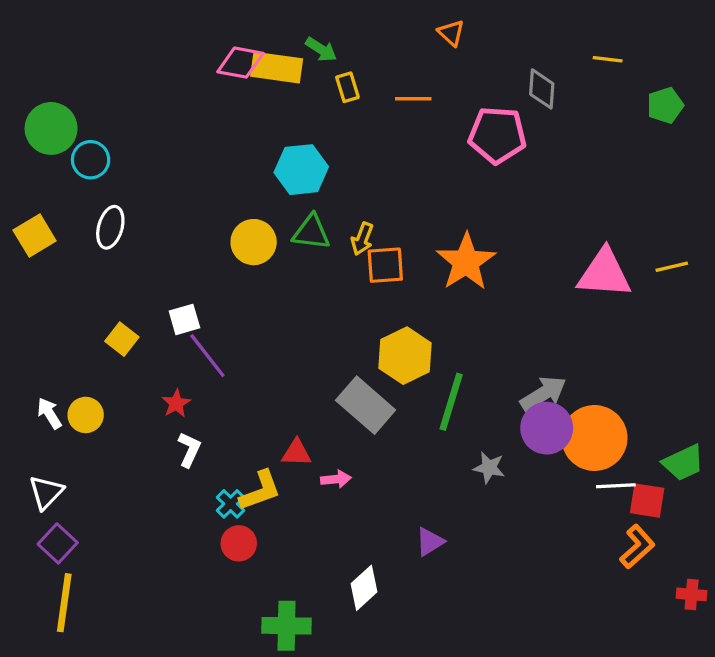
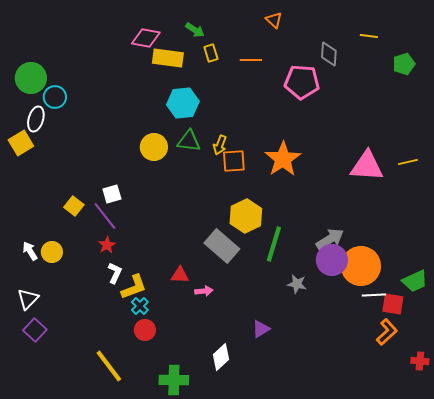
yellow rectangle: (277, 68) -> (168, 58), moved
white ellipse: (110, 227) -> (36, 119), moved
purple line: (207, 356) -> (105, 216), moved
yellow L-shape: (260, 491) -> (134, 287), moved
yellow line: (64, 603) -> (109, 366), moved, turned -45

